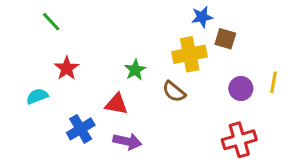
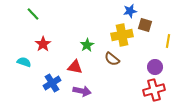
yellow line: (274, 82) -> (168, 41), moved
purple circle: (241, 88) -> (155, 67), moved
cyan semicircle: (37, 96) -> (24, 62), turned 40

